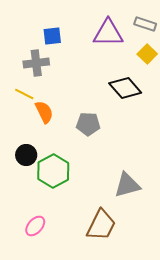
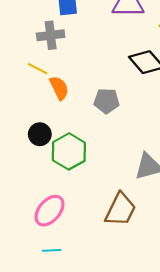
pink ellipse: (35, 226) -> (49, 211), size x1.4

